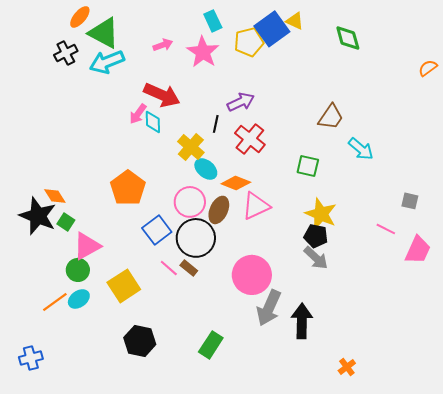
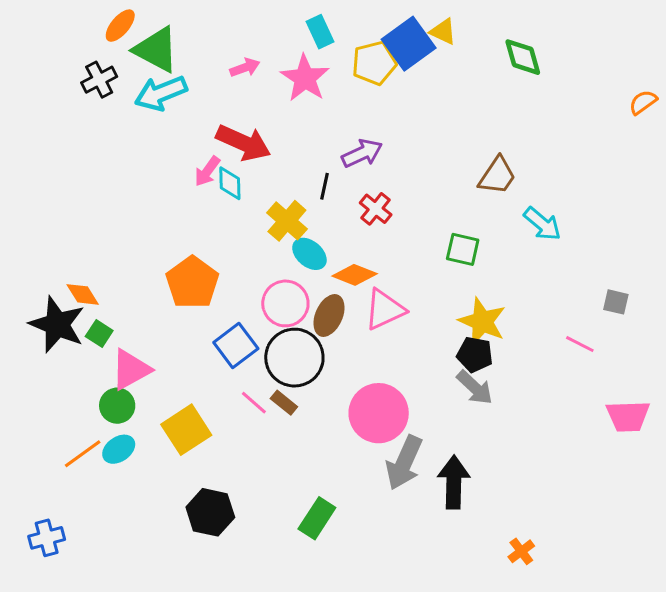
red cross: (250, 139) -> (376, 209), size x0.7
pink trapezoid: (418, 250) -> (628, 416), moved, turned 64

